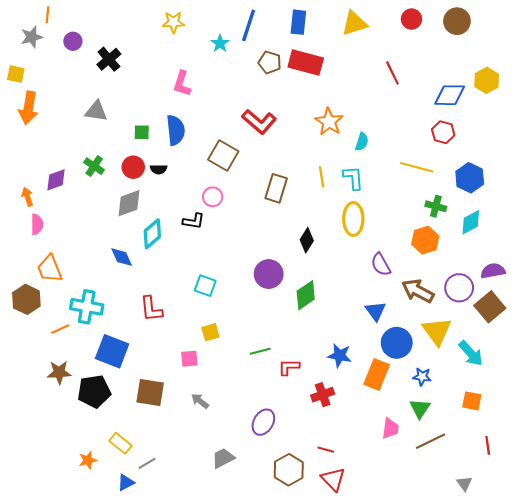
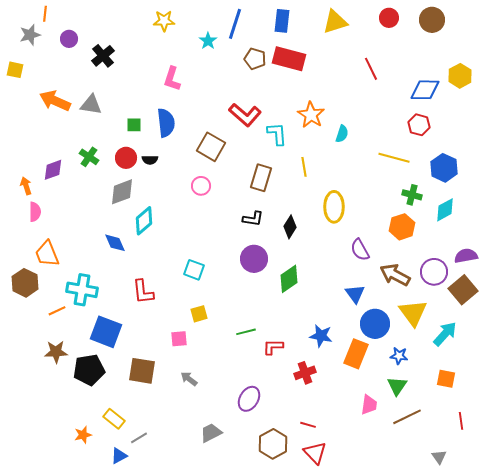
orange arrow: (29, 108) -> (55, 101), moved, turned 104
cyan L-shape: (353, 178) -> (277, 134), moved
black L-shape: (194, 221) -> (253, 219), moved
cyan arrow: (471, 353) -> (445, 334), turned -96

